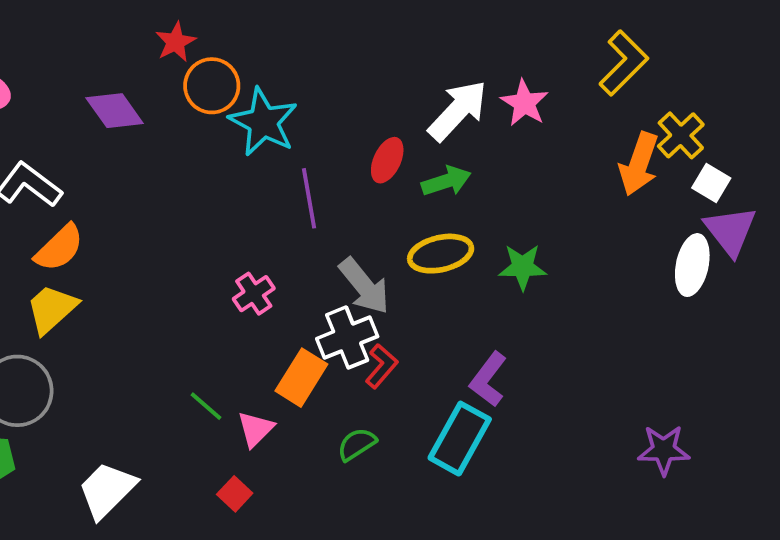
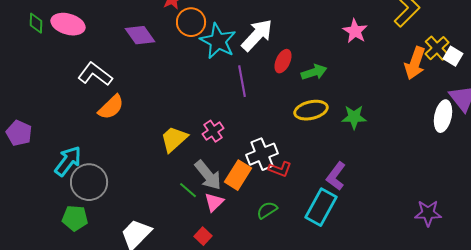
white arrow: (458, 111) -> (257, 35), moved
white square: (711, 183) -> (453, 56), moved
gray arrow: (364, 286) -> (208, 175), moved
yellow trapezoid: (52, 309) -> (174, 139), moved
red L-shape: (381, 366) -> (280, 169), turned 70

